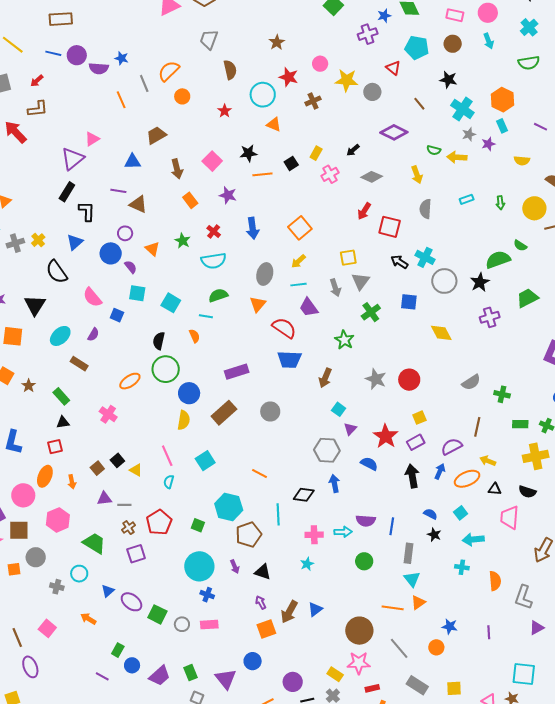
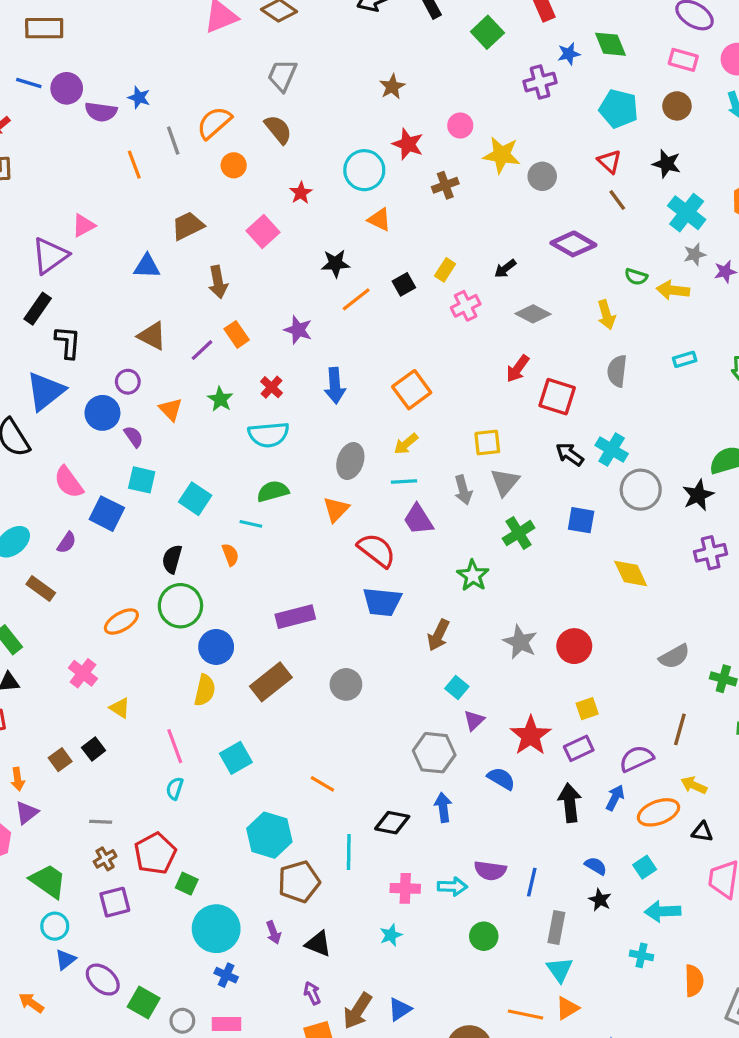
red triangle: (393, 68) -> (609, 161), moved
brown semicircle: (230, 70) -> (278, 129), moved, turned -30
pink square: (212, 161) -> (263, 231), moved
orange line: (262, 174) -> (356, 299), turned -36
purple line: (118, 191) -> (202, 350), moved, turned -56
blue triangle: (75, 242) -> (45, 391), size x1.5
blue square: (117, 315) -> (107, 514), size x1.5
yellow triangle: (136, 470) -> (120, 708), moved
purple triangle: (104, 499) -> (27, 813), moved, turned -35
green square: (198, 525) -> (187, 884), moved
cyan circle: (79, 574) -> (55, 926), moved

